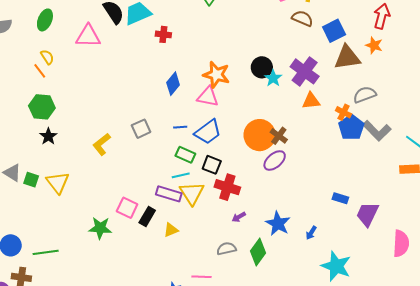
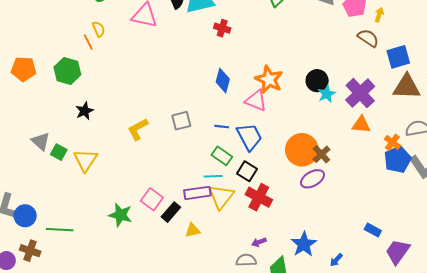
blue diamond: (173, 84) -> (223, 81), turned -35
green hexagon: (42, 107) -> (67, 71), moved
blue trapezoid: (208, 132) -> (249, 137), turned -92
purple rectangle: (169, 194) -> (197, 193), turned -35
purple arrow: (239, 217) -> (259, 242), moved

